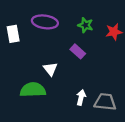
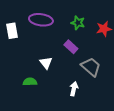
green semicircle: (33, 90) -> (30, 82), size x0.6
gray trapezoid: (105, 102) -> (91, 67), moved, turned 35

